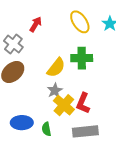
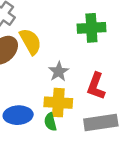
yellow semicircle: (56, 68) -> (30, 41), moved, turned -65
yellow cross: (64, 105) -> (58, 103), moved, turned -35

